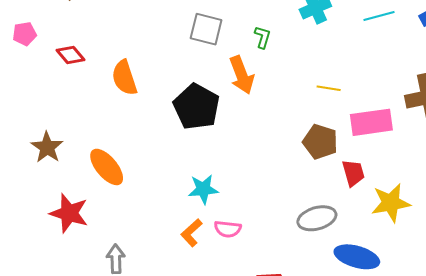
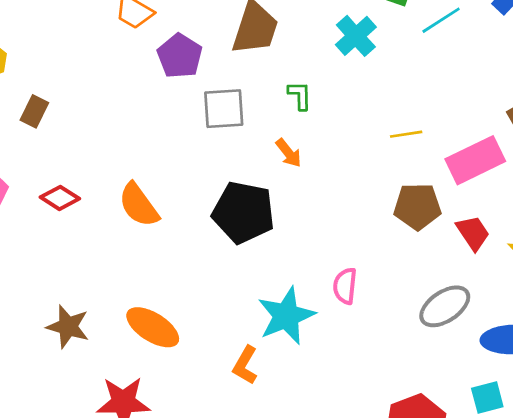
orange arrow: (242, 75) -> (289, 153), size x0.6
cyan star: (203, 189) -> (286, 316), size x1.4
pink semicircle: (228, 229) -> (345, 286), moved, turned 108
orange L-shape: (191, 233) -> (245, 365), moved

